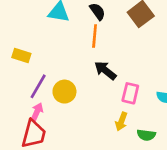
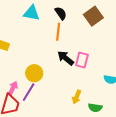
purple line: (38, 86) -> (29, 92), moved
pink rectangle: (130, 93) -> (82, 60), moved

